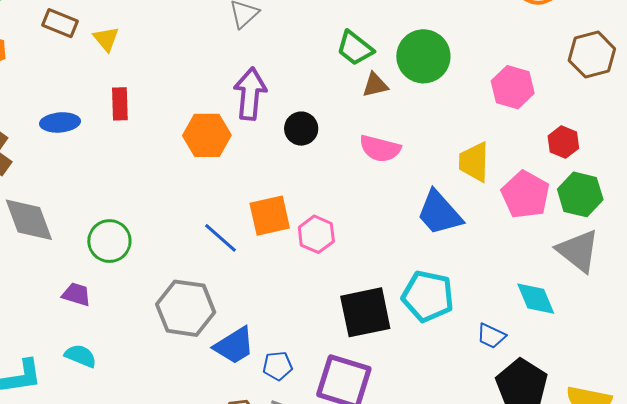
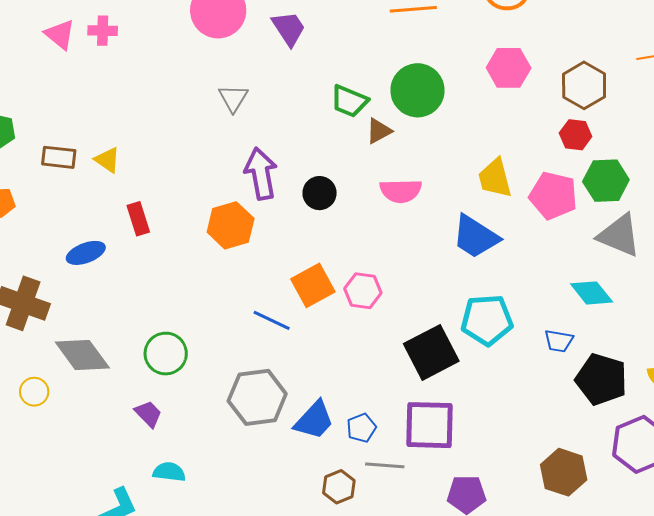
brown hexagon: (592, 55) -> (584, 85), moved
pink hexagon: (513, 87) -> (509, 68), moved
purple trapezoid: (76, 294) -> (148, 414), turned 44

